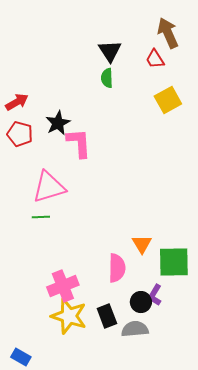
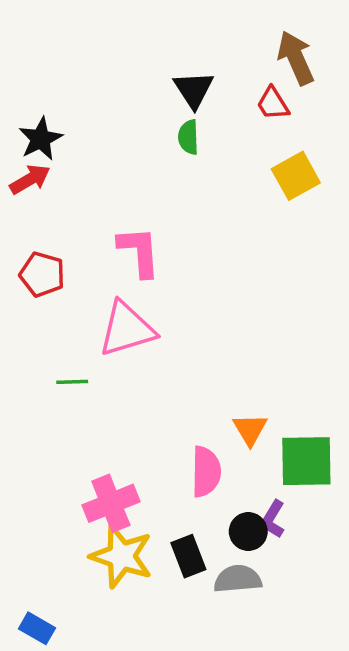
black star: (58, 123) -> (40, 139), moved
red pentagon: (20, 134) -> (42, 274), moved
pink triangle: (49, 187) -> (127, 329), moved

